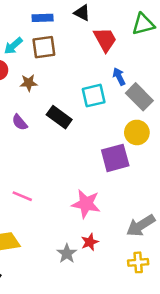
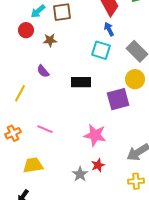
blue arrow: (119, 76) -> (109, 29), moved
cyan square: (94, 96) -> (101, 50), turned 30
black rectangle: (59, 117) -> (81, 82), moved, turned -36

